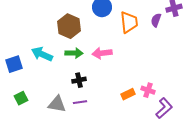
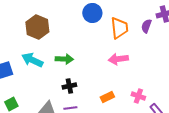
brown hexagon: (69, 26) -> (37, 27), moved
pink arrow: (102, 53) -> (118, 59), moved
orange rectangle: (128, 94) -> (107, 97), moved

